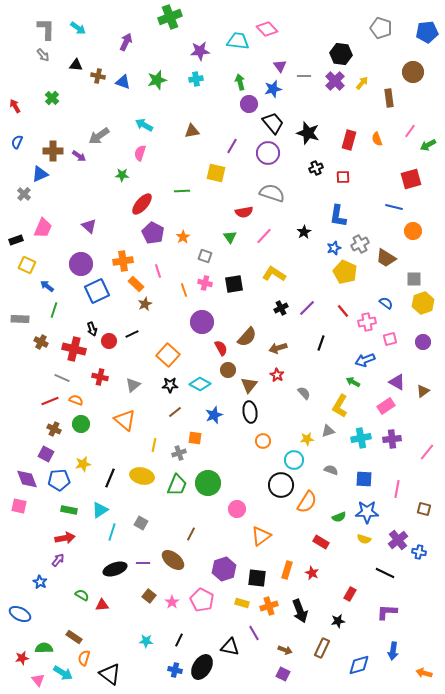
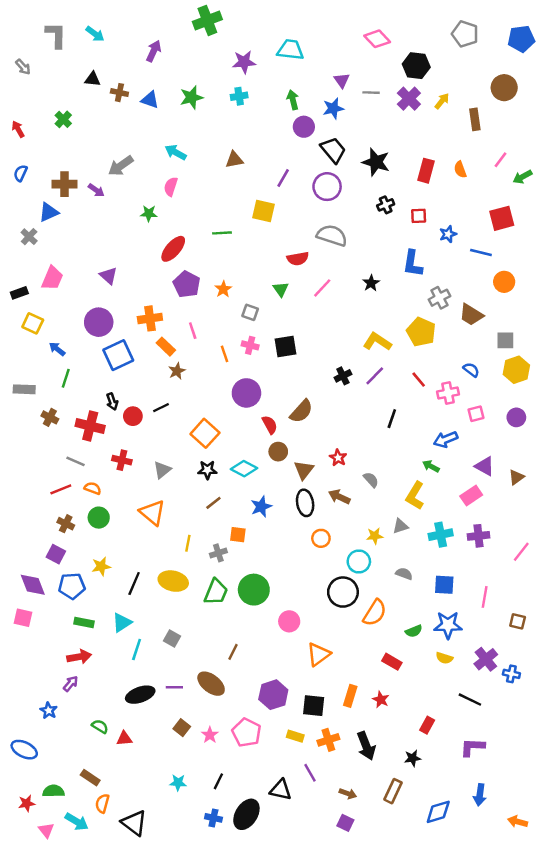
pink diamond: (267, 29) -> (377, 39), moved
gray arrow: (43, 55) -> (23, 67), moved
blue star: (334, 248) -> (448, 234), moved
yellow L-shape: (274, 274) -> (377, 342), moved
brown arrow: (278, 348) -> (339, 497), moved, turned 42

